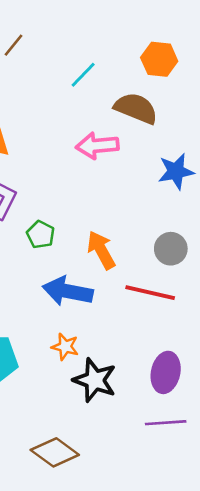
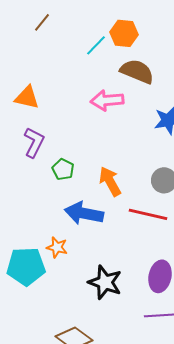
orange hexagon: (159, 59) -> (124, 33), moved
orange star: (65, 347) -> (57, 247), moved

